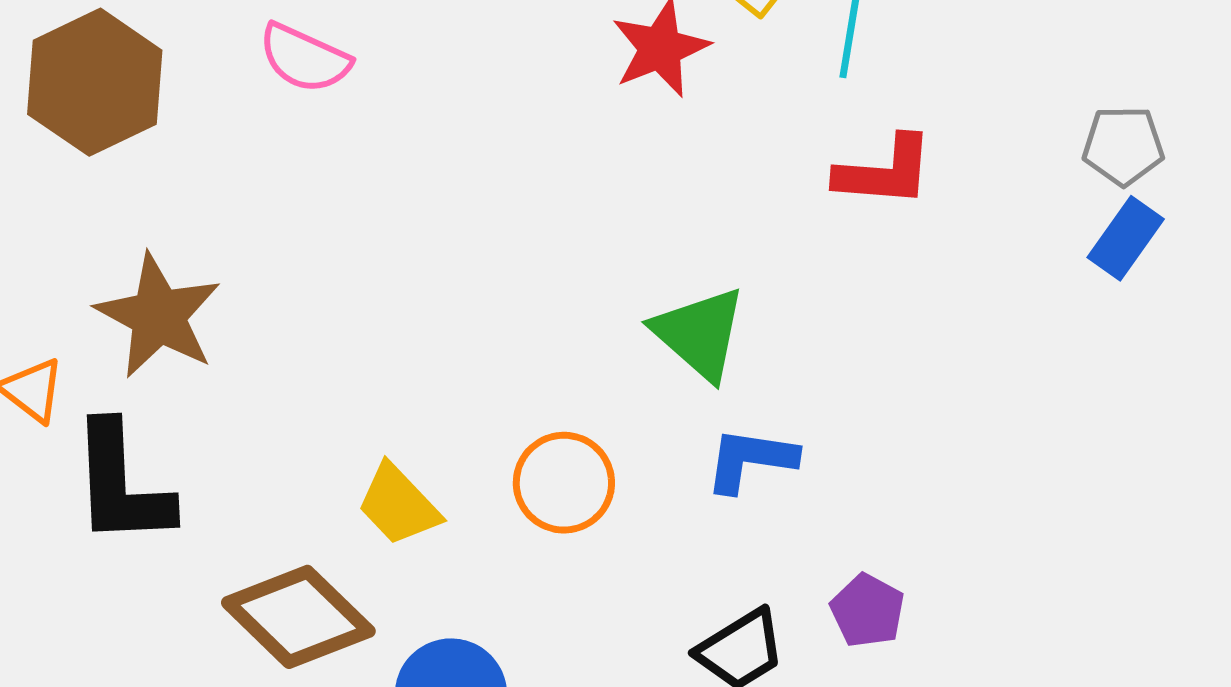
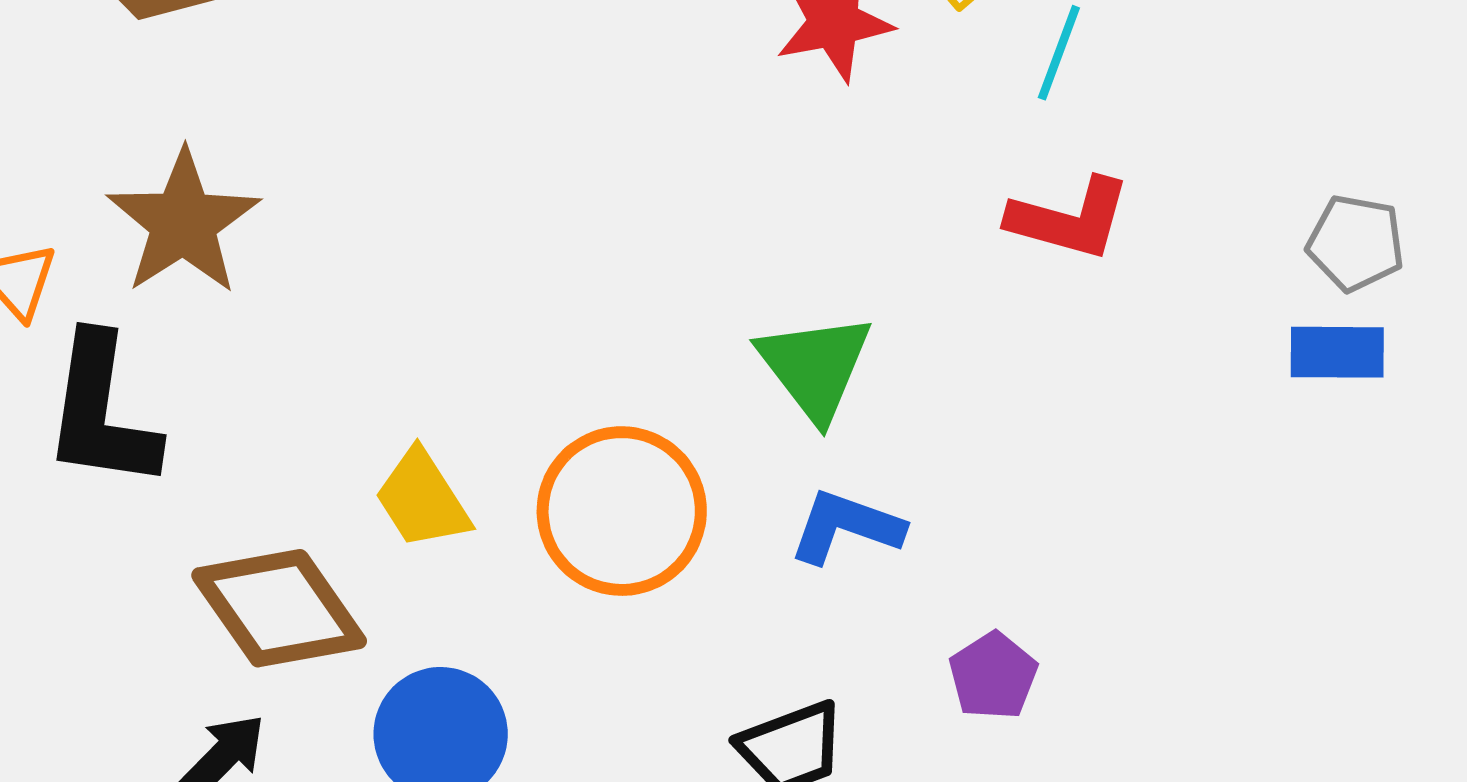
blue rectangle: (1126, 238) -> (1337, 352), turned 44
orange circle: (564, 483) -> (622, 511), size x1.4
purple pentagon: (868, 611) -> (993, 676), moved

